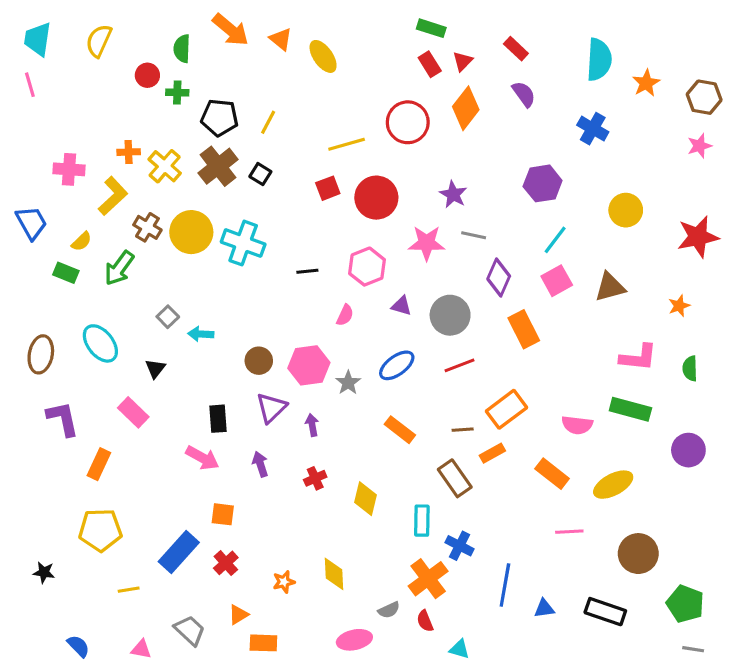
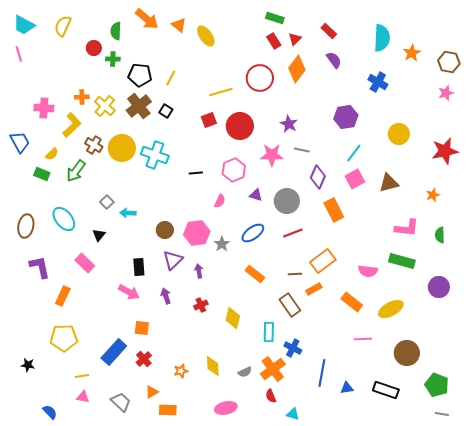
cyan trapezoid: (38, 39) -> (24, 25), turned -70
gray semicircle: (389, 610) -> (245, 372), moved
pink triangle: (141, 649) -> (83, 397), moved

